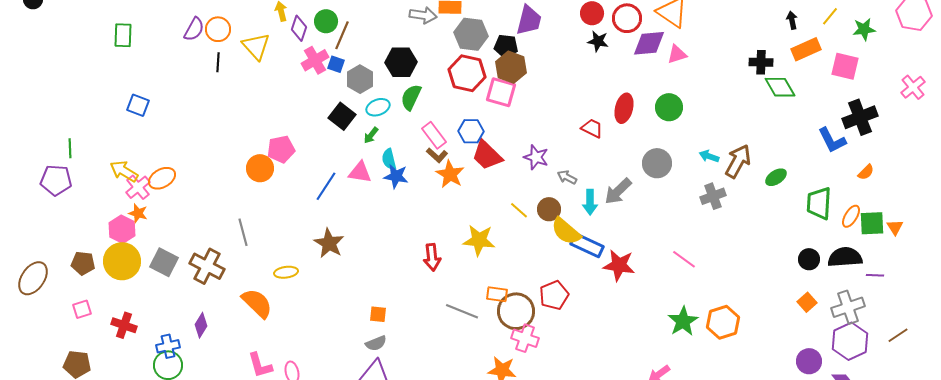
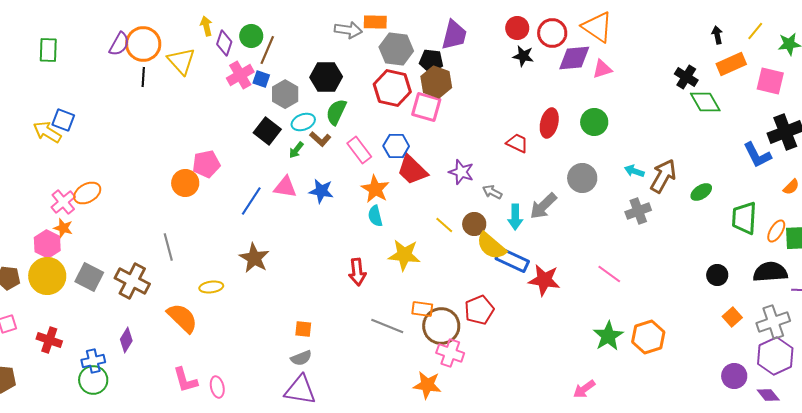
orange circle: (218, 29) -> (143, 44), size x1.4
black cross: (761, 62) -> (686, 77), turned 30
brown L-shape: (437, 155) -> (320, 139), moved
cyan semicircle: (389, 159) -> (375, 216), moved
yellow arrow: (124, 171) -> (47, 132), moved
black circle: (809, 259) -> (717, 275), moved

